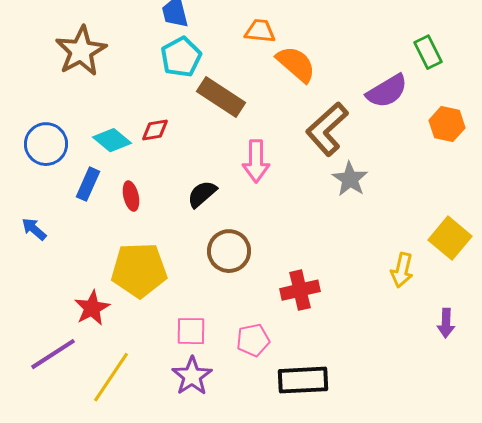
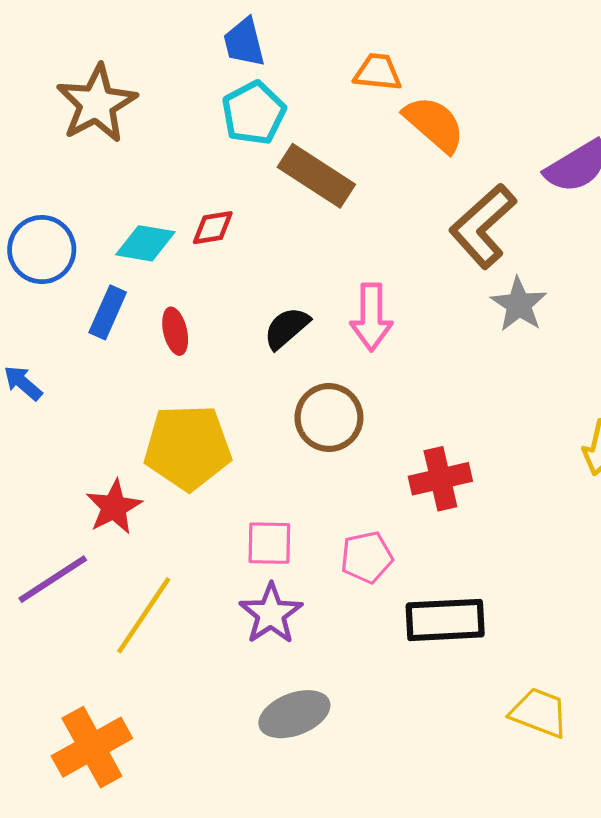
cyan diamond: (112, 140) -> (145, 243), turned -30
pink arrow: (256, 161) -> (371, 317), moved

